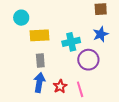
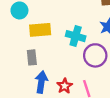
cyan cross: (71, 42) -> (76, 36), turned 30
gray rectangle: (40, 60) -> (32, 57), moved

